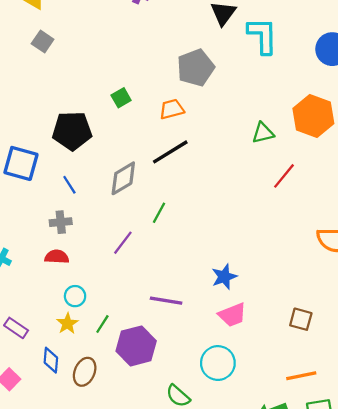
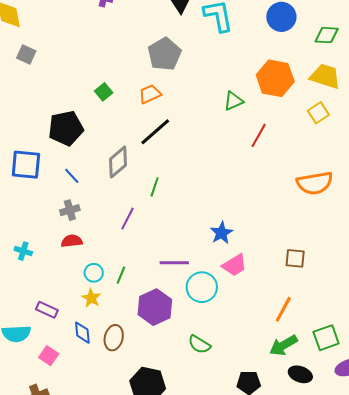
green line: (102, 324) -> (121, 275), moved
cyan circle: (218, 363) -> (202, 287), moved
orange line: (301, 376) -> (283, 309), moved, turned -40

